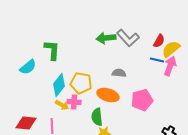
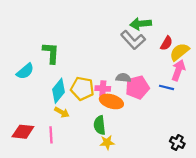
green arrow: (106, 38) -> (141, 24), moved
blue line: (157, 60) -> (166, 87), moved
pink pentagon: (142, 100) -> (137, 87), moved
pink cross: (74, 102) -> (103, 89), moved

